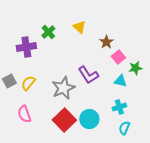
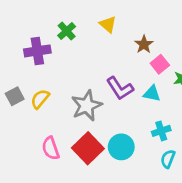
cyan triangle: (120, 81) -> (152, 94), moved
pink semicircle: (24, 114) -> (51, 148), moved

